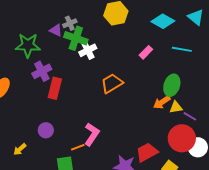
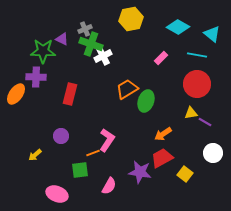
cyan triangle: (196, 17) -> (212, 34), moved
purple triangle: (56, 30) -> (62, 39), moved
purple cross: (42, 71) -> (36, 77), moved, turned 30
green ellipse: (172, 85) -> (146, 101), moved
orange arrow: (162, 102) -> (163, 134), moved
red circle: (182, 138) -> (197, 84), moved

